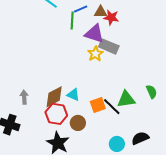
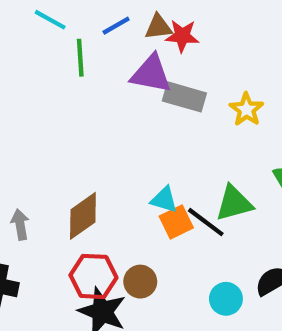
green line: (72, 21) -> (80, 58), moved
yellow star: (95, 54) -> (246, 109), moved
cyan triangle: (73, 95) -> (164, 200), moved
red hexagon: (56, 114) -> (93, 276), moved
brown circle: (78, 123) -> (140, 282), moved

